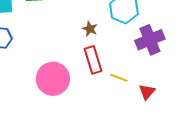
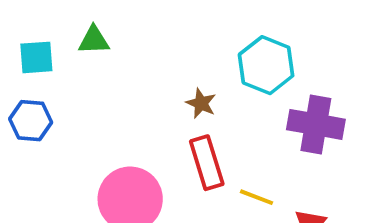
purple cross: (150, 40) -> (316, 124), turned 32

